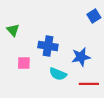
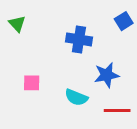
green triangle: (13, 30) -> (17, 24), moved
blue cross: (48, 46) -> (79, 39), moved

